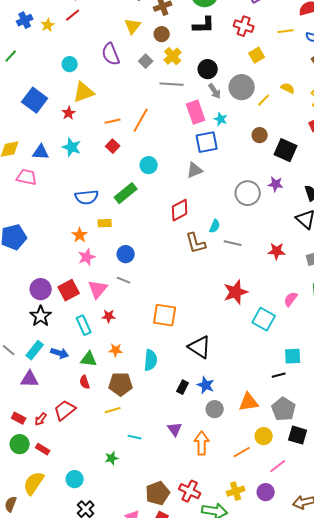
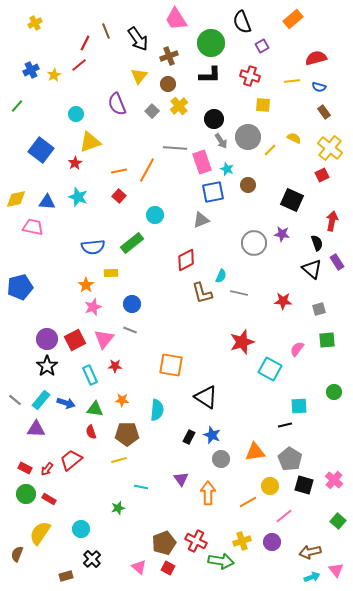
yellow square: (257, 55) -> (263, 105), turned 35
gray line: (172, 84) -> (175, 148), moved
brown circle: (260, 135) -> (248, 185), moved

